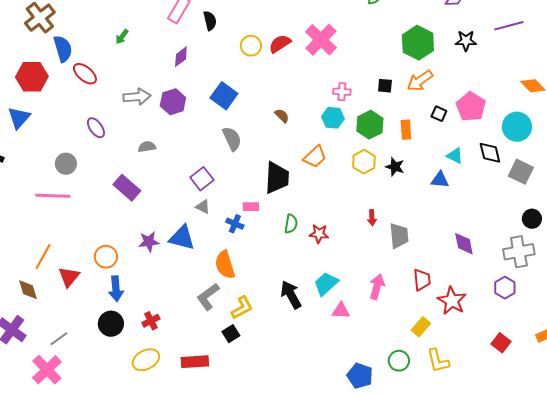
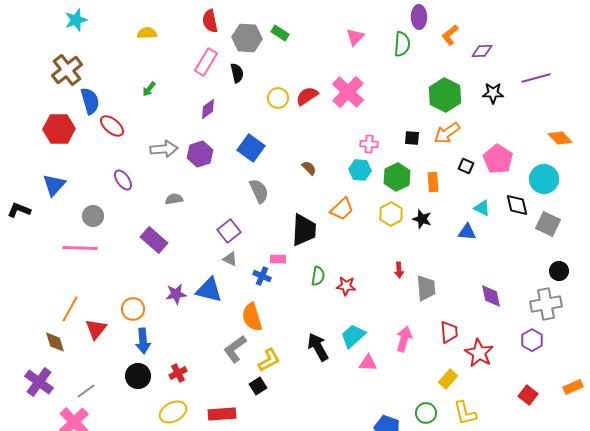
blue triangle: (19, 118) -> (54, 185), moved

